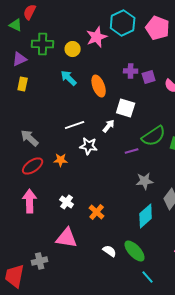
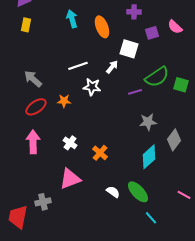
purple square: (149, 77) -> (152, 33), moved
cyan arrow: (69, 78) -> (72, 19), turned 30
pink triangle: (67, 238) -> (70, 179), turned -30

